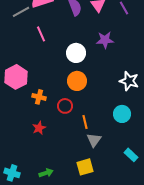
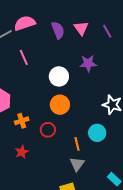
orange cross: (39, 97) -> (22, 121), turned -32
cyan circle: (122, 114) -> (97, 133), moved
orange line: (85, 122) -> (77, 144), moved

